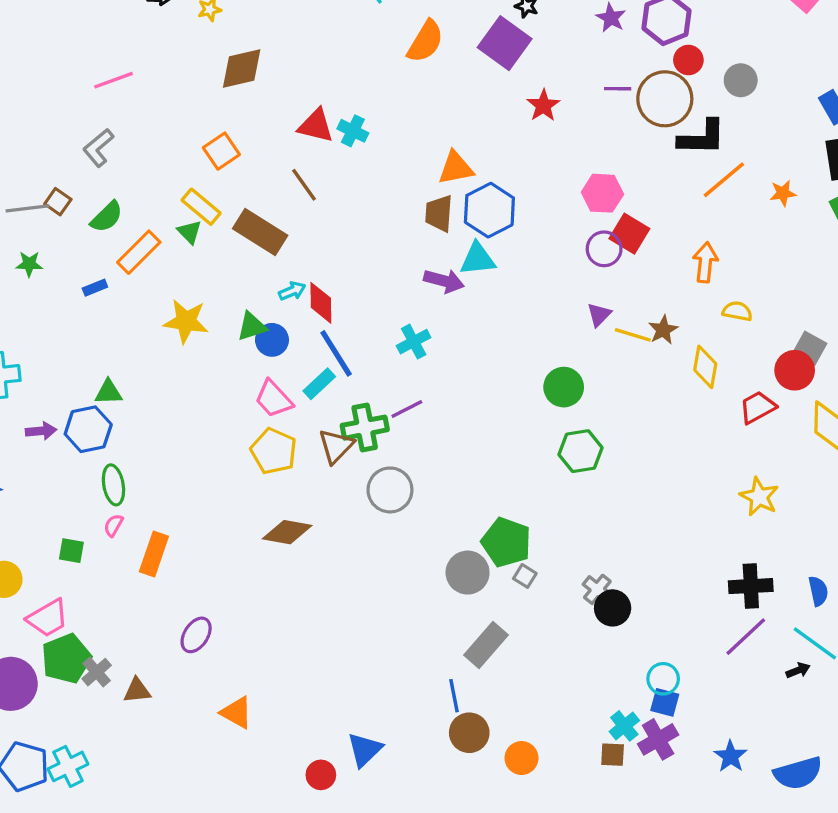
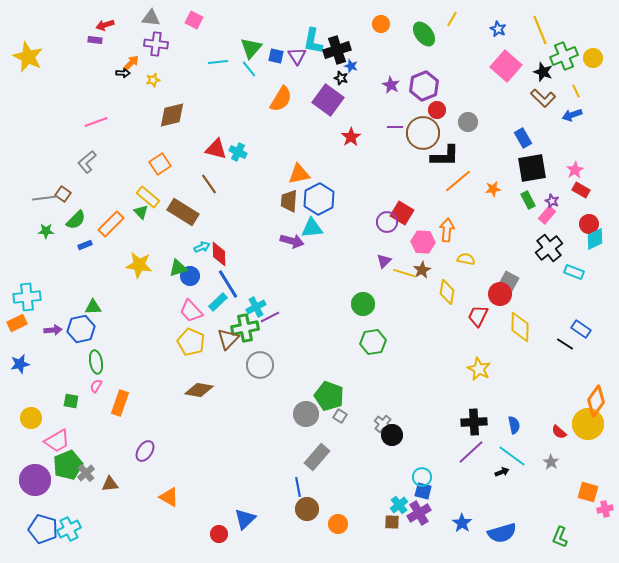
pink hexagon: (602, 193) -> (423, 242), moved
green semicircle: (107, 217) -> (76, 220), moved
cyan cross: (414, 342) -> (256, 307), moved
red trapezoid: (758, 407) -> (478, 316), turned -35

